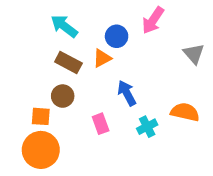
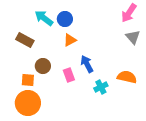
pink arrow: (153, 20) -> (129, 13), moved
blue circle: (117, 36) -> (65, 19), moved
brown rectangle: (68, 63) -> (25, 40), moved
pink rectangle: (101, 124) -> (69, 75), moved

